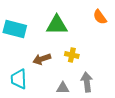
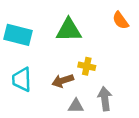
brown arrow: (42, 59) -> (63, 81), moved
cyan trapezoid: (19, 79) -> (22, 79), moved

